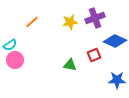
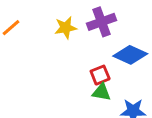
green triangle: (70, 65) -> (101, 92), moved

